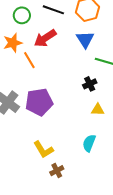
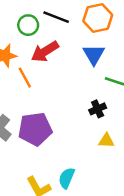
green circle: (22, 15) -> (28, 25), moved
cyan semicircle: (89, 143) -> (67, 178), moved

